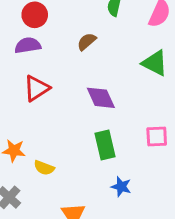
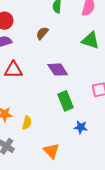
red triangle: (37, 88) -> (13, 70), turned 42
yellow semicircle: (44, 168) -> (27, 123), turned -88

